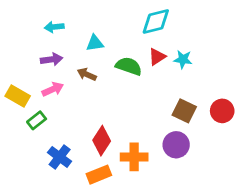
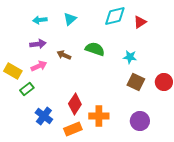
cyan triangle: (95, 43) -> (70, 19), moved, turned -32
red triangle: (157, 57) -> (140, 22), moved
cyan star: (183, 59) -> (130, 57), moved
purple circle: (176, 145) -> (140, 121), moved

